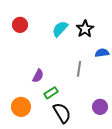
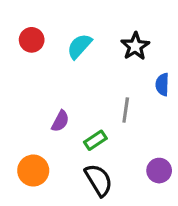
cyan semicircle: (60, 29) -> (79, 46), moved
blue semicircle: (102, 53) -> (162, 84), turned -80
green rectangle: (51, 93) -> (95, 140), moved

